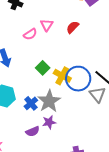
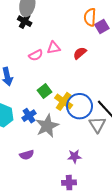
pink triangle: (47, 25) -> (54, 48), turned 40
blue cross: (31, 103) -> (29, 116), moved
purple star: (49, 122) -> (74, 156), moved

